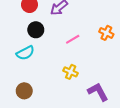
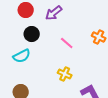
pink line: (73, 39) -> (67, 43), turned 72

